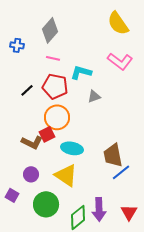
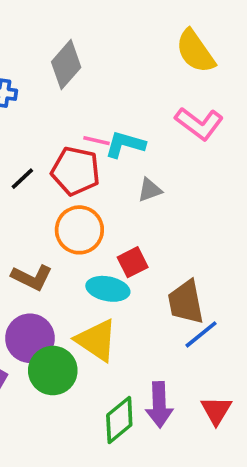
pink line: (53, 58) -> (96, 141), moved
red square: (47, 134) -> (133, 262), moved
purple circle: (31, 174) -> (30, 338), size x1.6
green circle: (46, 204) -> (53, 371), moved

